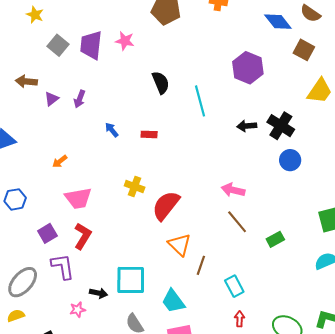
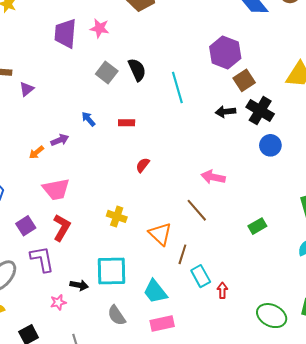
gray square: (58, 45) -> (107, 73), moved
brown square: (304, 50) -> (244, 80), moved, turned 30
purple arrow: (80, 99) -> (60, 140), moved, turned -132
yellow cross: (135, 186) -> (117, 216), moved
red semicircle: (166, 205) -> (143, 165), moved, size x0.5
brown line: (237, 222) -> (197, 210), moved
cyan rectangle: (234, 286) -> (201, 276), moved
red arrow: (240, 319) -> (222, 290), moved

